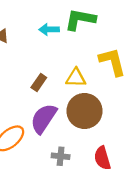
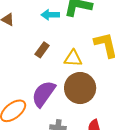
brown rectangle: (39, 82) -> (42, 50), moved

